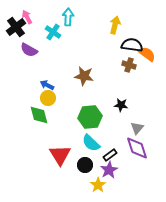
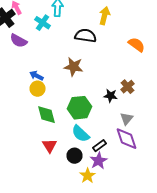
black semicircle: (132, 45) -> (86, 36), moved
brown cross: (129, 65) -> (128, 87), moved, turned 32
green diamond: (39, 115) -> (46, 115), moved
red triangle: (60, 155) -> (50, 146), size x0.7

